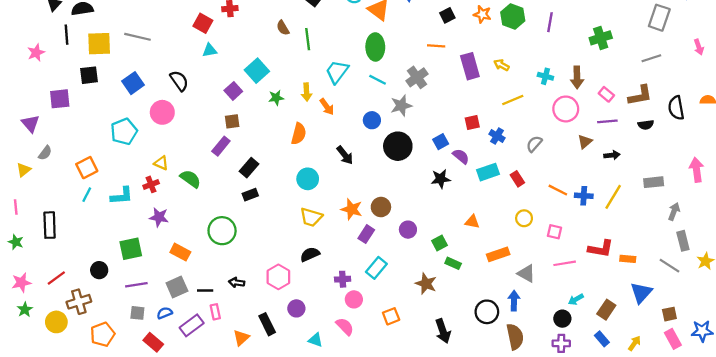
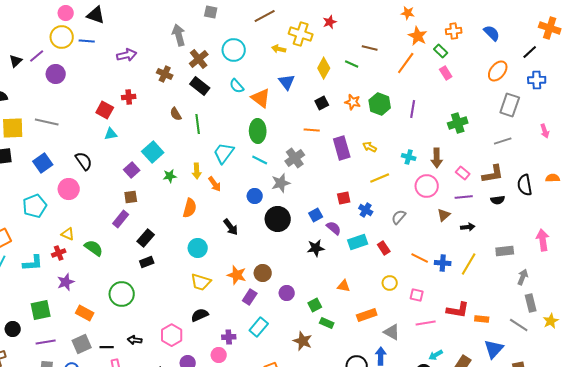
purple star: (159, 217) -> (66, 282), turned -30
pink circle: (354, 299) -> (219, 355), moved

